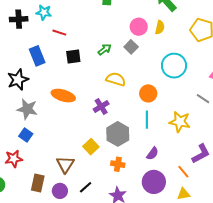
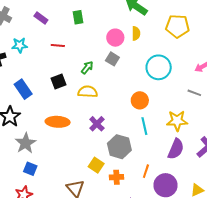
red line: (59, 33) -> (58, 45), moved
yellow semicircle: (116, 79) -> (88, 92), moved
gray star: (27, 109) -> (26, 143), turned -30
purple semicircle: (152, 154) -> (176, 149), moved, size x1.5
orange cross: (118, 164) -> (116, 177), moved
orange line: (183, 172) -> (146, 171), moved, turned 72

